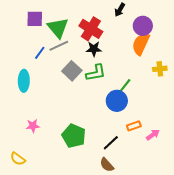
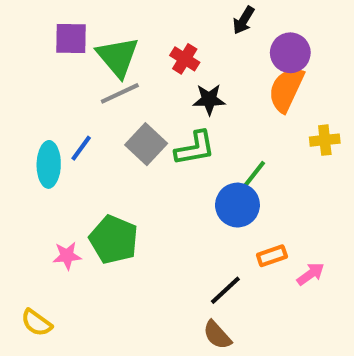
red cross: (91, 29) -> (185, 59), size x0.6
black star: (94, 49) -> (209, 99), moved
blue line: (40, 53) -> (81, 148), moved
green pentagon: (74, 136) -> (114, 240), moved

